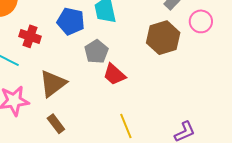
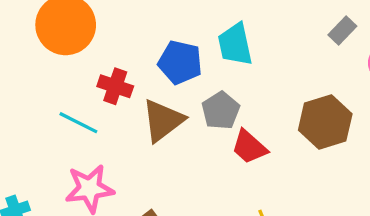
brown hexagon: (163, 38) -> (325, 122), moved
brown triangle: (53, 84) -> (163, 120), moved

